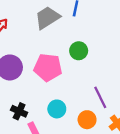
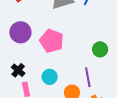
green circle: (79, 51) -> (100, 49), moved

